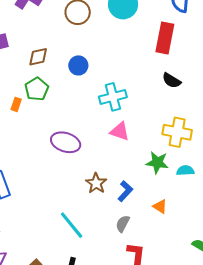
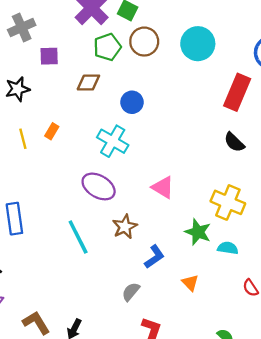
green pentagon: (37, 89) -> (107, 47), moved
cyan cross: (113, 97) -> (113, 141), moved, turned 32
brown star: (96, 183) -> (125, 227), moved
gray semicircle: (123, 224) -> (131, 292), moved
cyan line: (72, 225) -> (78, 237), moved

